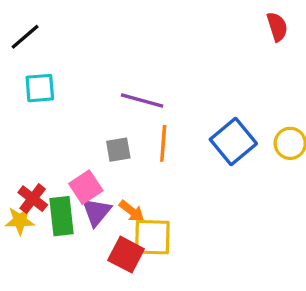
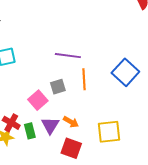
pink square: (86, 187) -> (38, 100), moved
green rectangle: (62, 216) -> (30, 131), size x0.7
yellow square: (152, 237) -> (109, 132), moved

